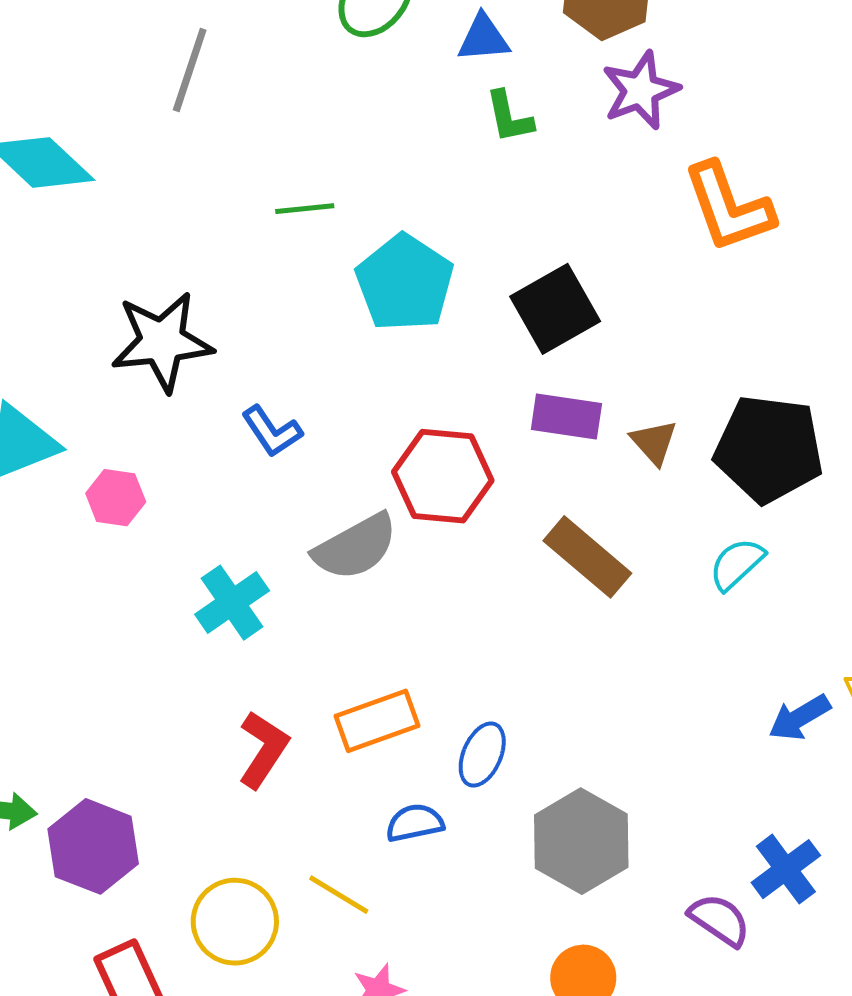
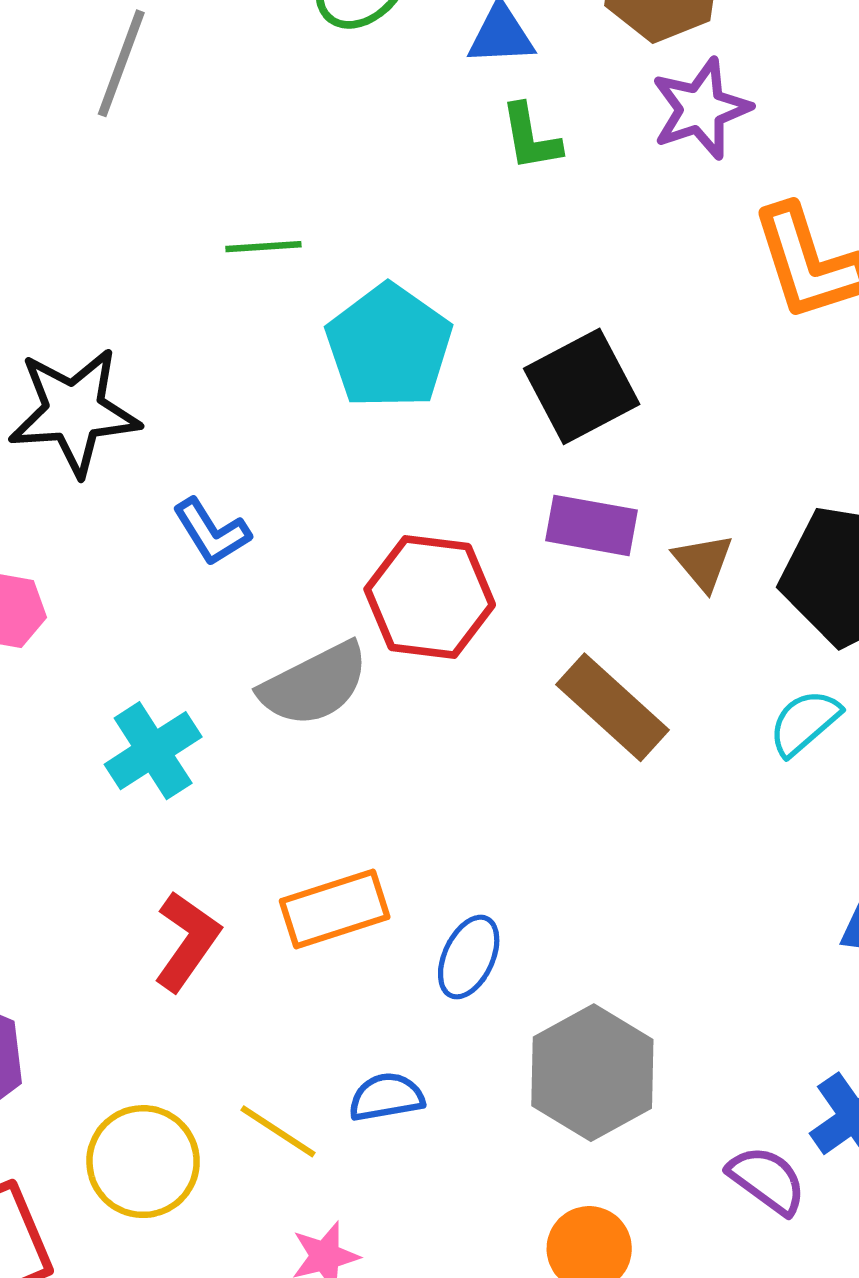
blue semicircle: (415, 823) -> (386, 1097), moved

